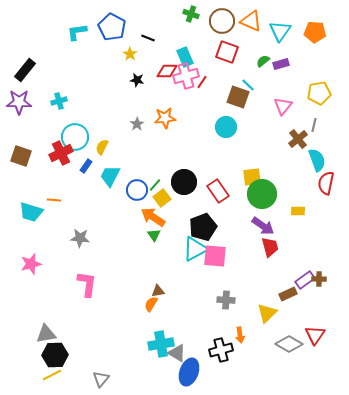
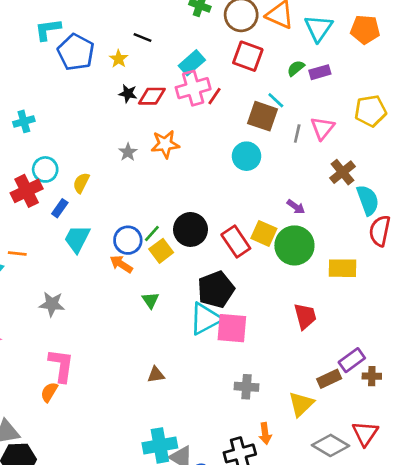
blue pentagon: (112, 27) -> (76, 52), moved
cyan rectangle: (185, 57) -> (192, 63), turned 72
red diamond: (167, 71) -> (152, 96), moved
gray line: (314, 125) -> (297, 133), moved
cyan circle: (75, 137) -> (45, 169), size x0.7
cyan trapezoid: (110, 176) -> (77, 239), moved
yellow square: (252, 177) -> (264, 233), moved, turned 30
yellow rectangle: (298, 211) -> (342, 268), size x1.5
orange arrow: (153, 217) -> (121, 264), moved, size x0.7
purple arrow: (263, 226) -> (296, 207), moved, size x0.6
brown cross: (319, 279) -> (372, 376), moved
orange semicircle: (151, 304) -> (49, 392), moved

